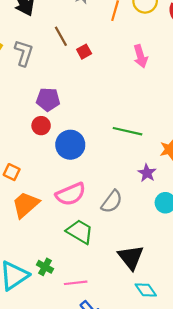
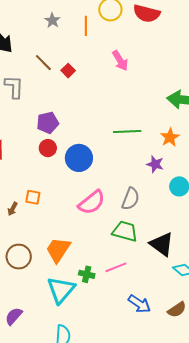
orange trapezoid: (26, 205) -> (58, 250), moved
green trapezoid: (80, 232) -> (125, 231), moved
pink line: (76, 283) -> (116, 267), moved

